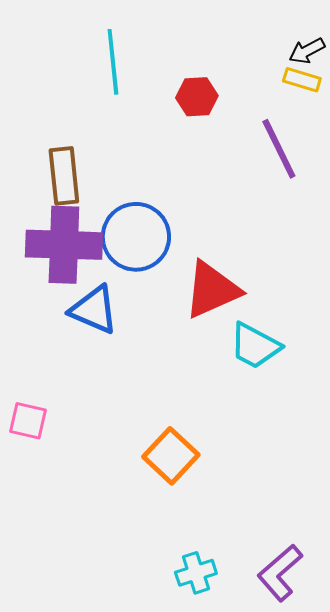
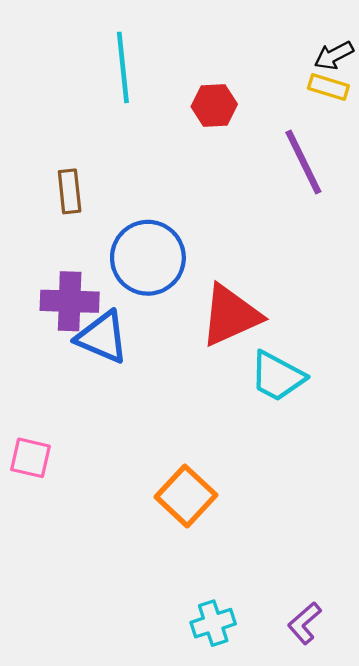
brown rectangle: (64, 176) -> (70, 191), size x0.7
purple cross: (64, 245) -> (70, 301), moved, size x0.7
purple L-shape: (280, 573) -> (304, 623), size x0.7

